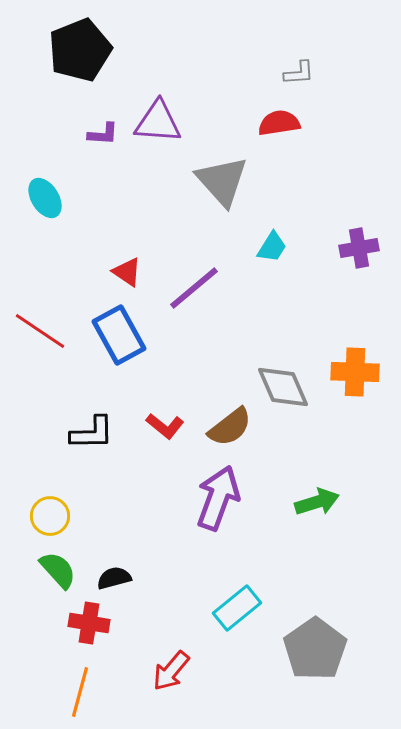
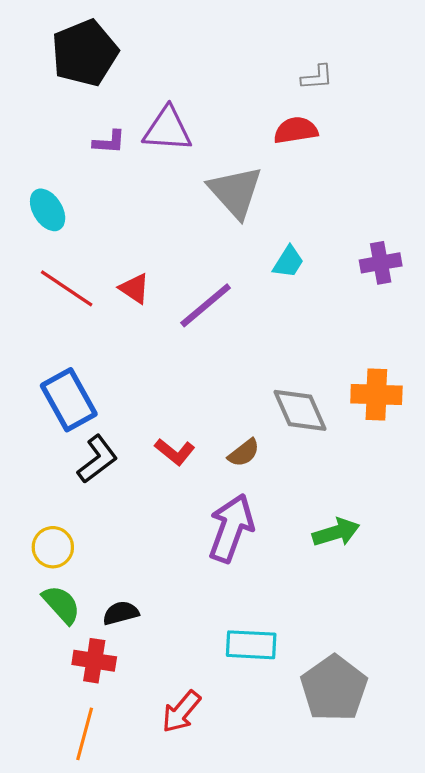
red line: (40, 331) -> (67, 288), moved
blue rectangle: (119, 335) -> (69, 400), moved
brown semicircle: (230, 427) -> (244, 453), size x0.7
black L-shape: (92, 433) -> (97, 459), turned -36
cyan rectangle: (237, 608) -> (251, 645), turned 42

